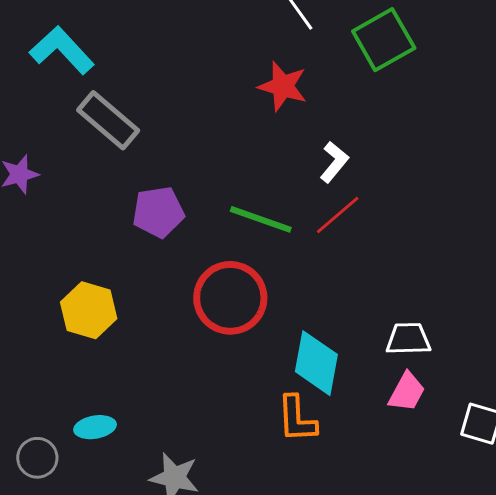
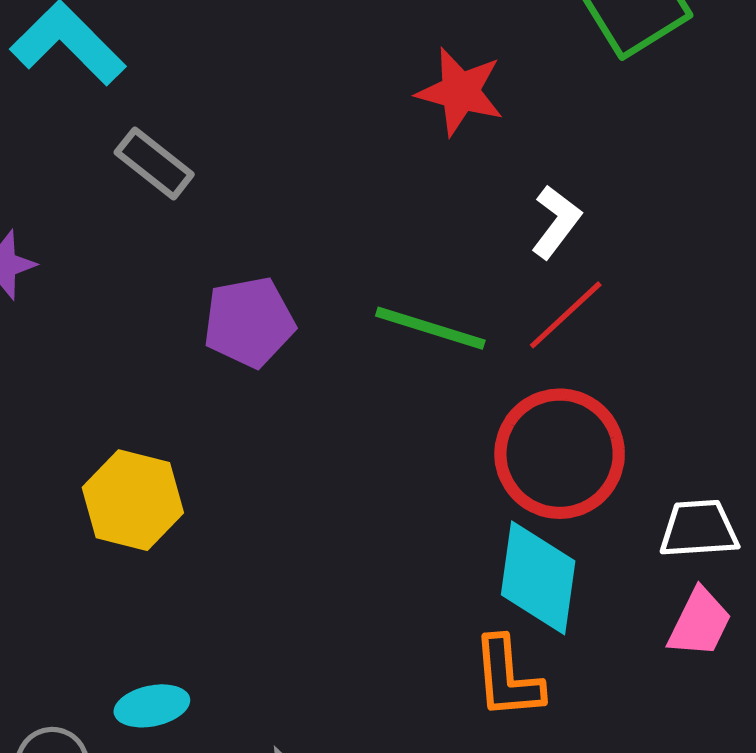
gray rectangle: (108, 120) -> (154, 163), size x0.7
red circle: (230, 298) -> (560, 454), moved

